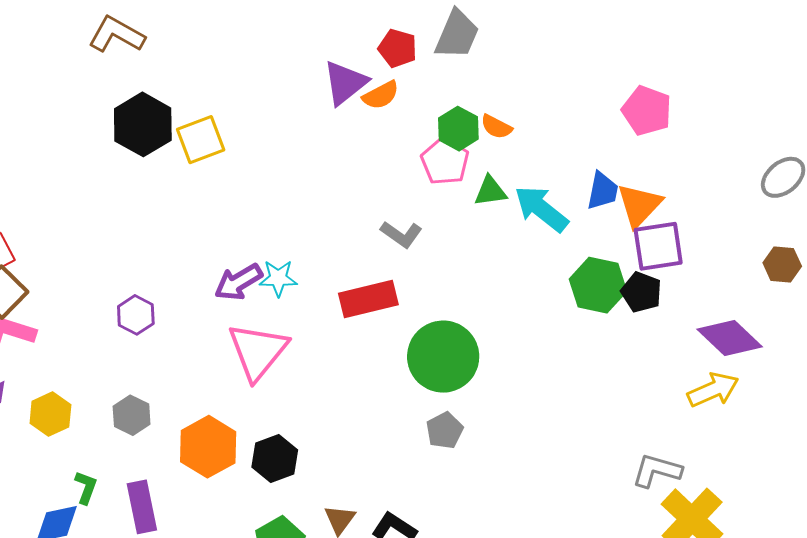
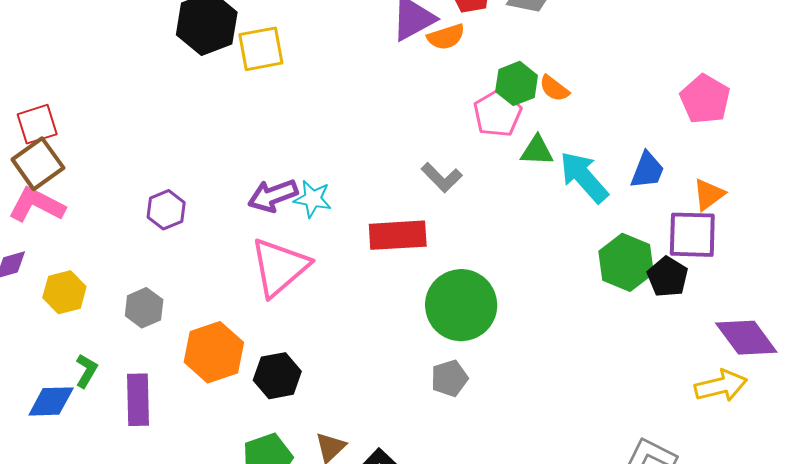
orange triangle: (639, 205) -> (709, 194), moved, size x0.7

